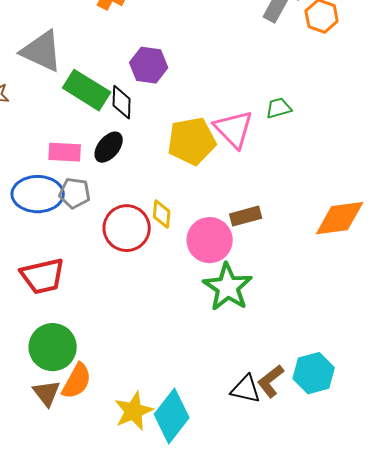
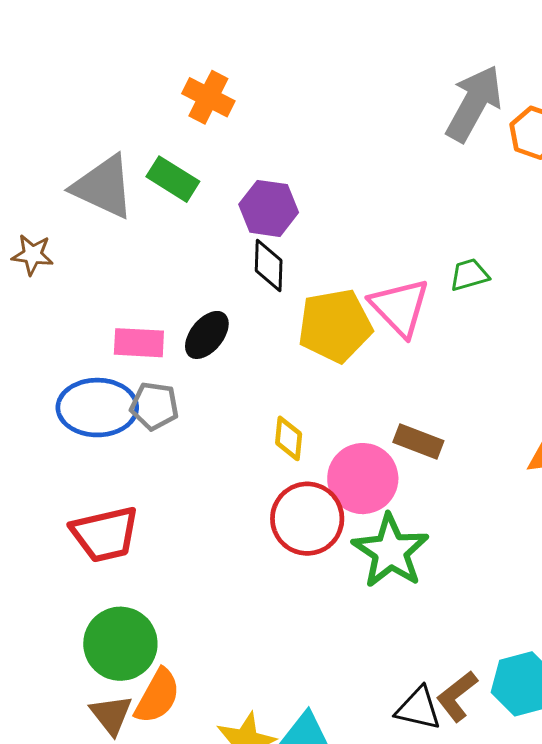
green rectangle: (87, 90) -> (173, 179), moved, size x0.7
black diamond: (122, 102) -> (269, 266), moved
brown rectangle: (246, 216) -> (418, 441), turned 36
red circle: (127, 228) -> (307, 519), moved

